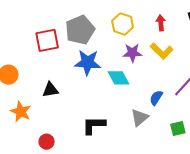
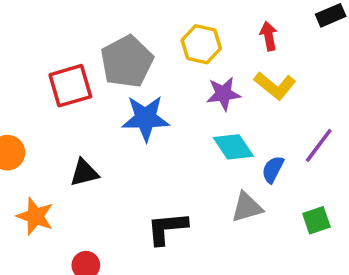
cyan diamond: (118, 78) -> (233, 147), moved
gray triangle: (140, 118) -> (247, 207), turned 30

